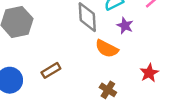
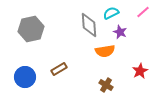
orange semicircle: (107, 49) -> (105, 51), turned -36

